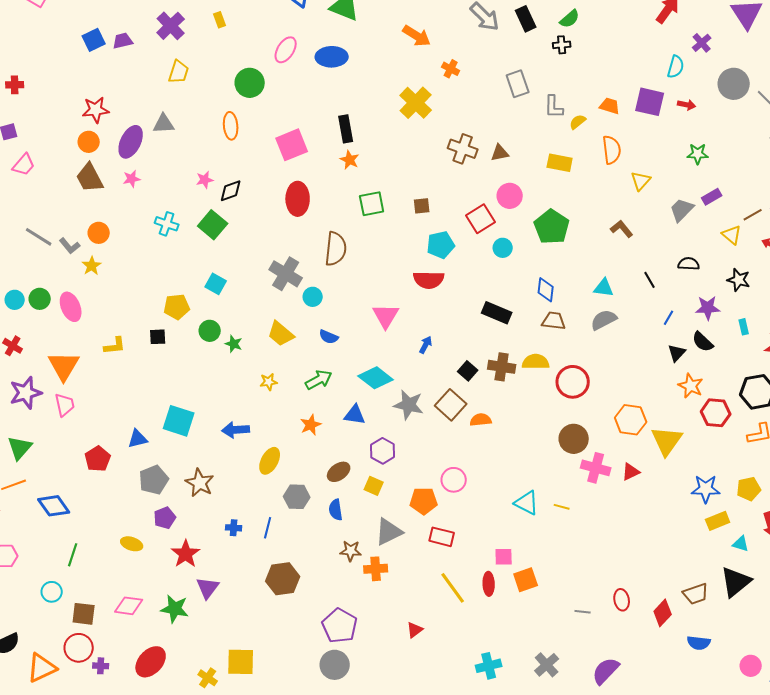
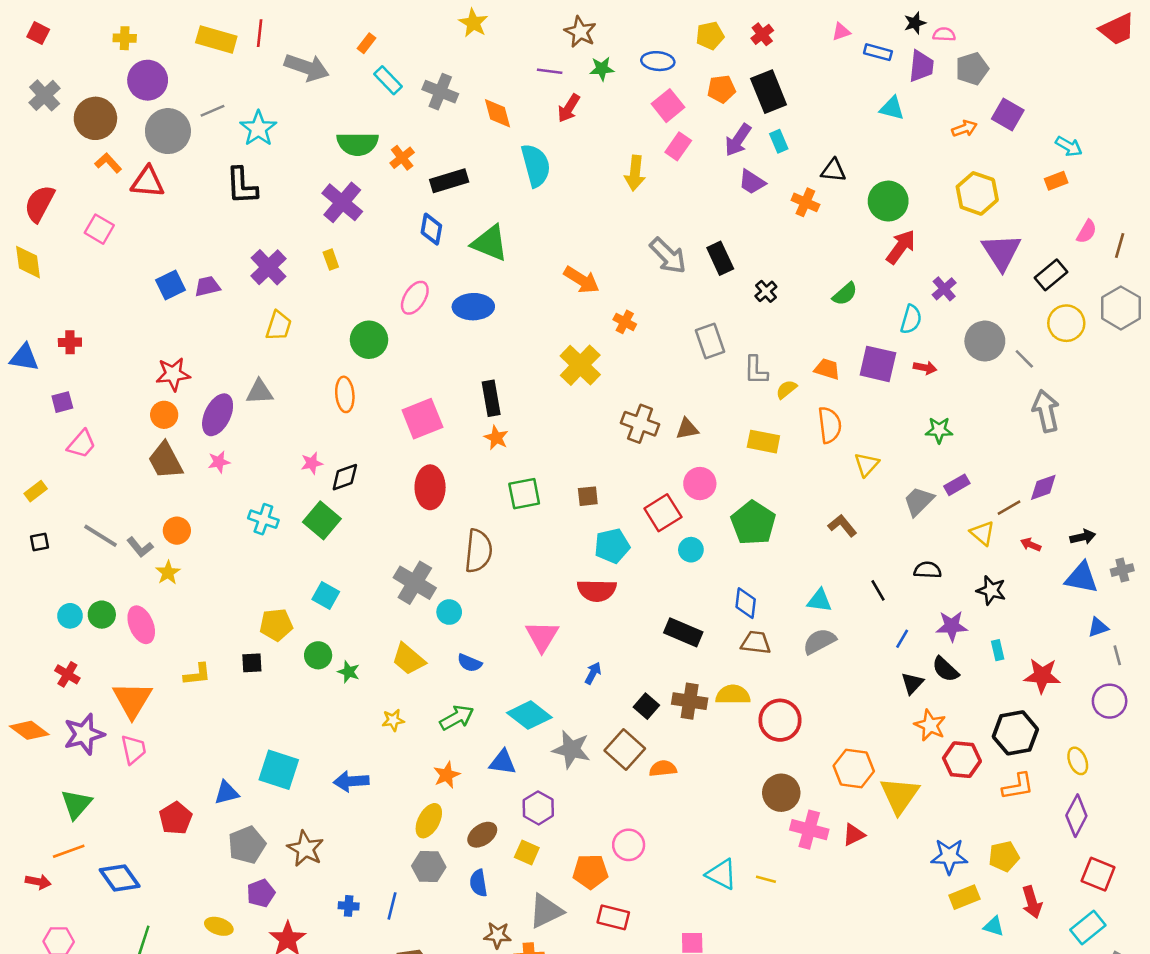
green semicircle: (570, 19) -> (845, 294), moved
black cross: (562, 45) -> (766, 291), turned -36
yellow ellipse: (270, 461) -> (429, 821), moved

